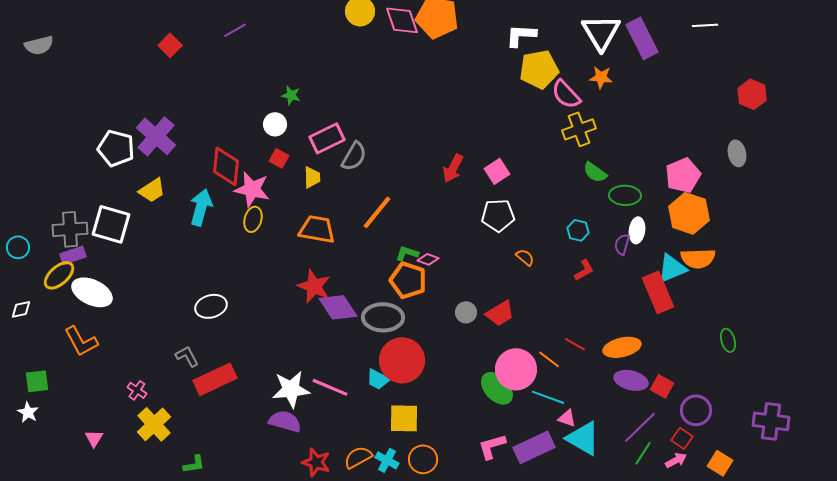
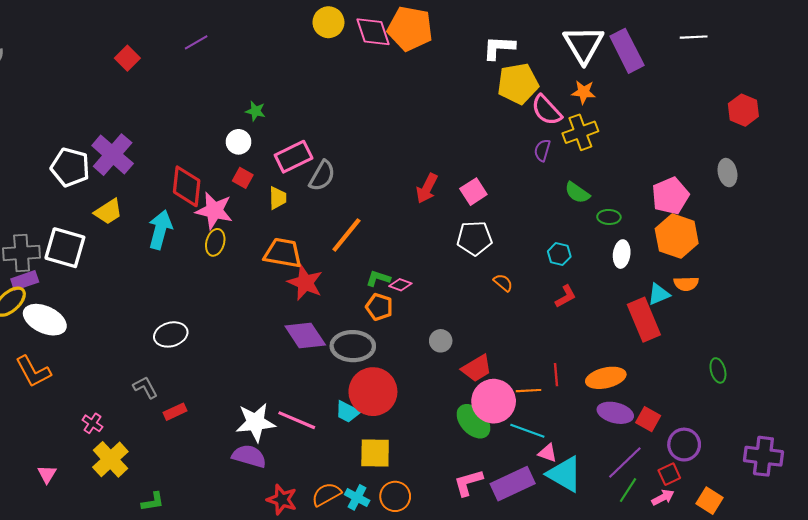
yellow cross: (579, 129) -> (580, 132), moved
green ellipse: (625, 195) -> (609, 217), size x0.7
purple semicircle: (622, 244) -> (542, 150), moved
orange semicircle: (698, 258) -> (686, 284), size x0.7
cyan triangle: (672, 268) -> (659, 294), size x0.7
orange pentagon: (408, 280) -> (379, 307), size x0.7
red star: (314, 286) -> (305, 283), moved
red trapezoid: (500, 313) -> (477, 368), moved
red line: (575, 344) -> (556, 375), turned 55
orange line: (549, 359) -> (529, 391), turned -40
red rectangle: (215, 379) -> (175, 412), size x0.5
red square: (682, 438) -> (669, 474), turned 30

